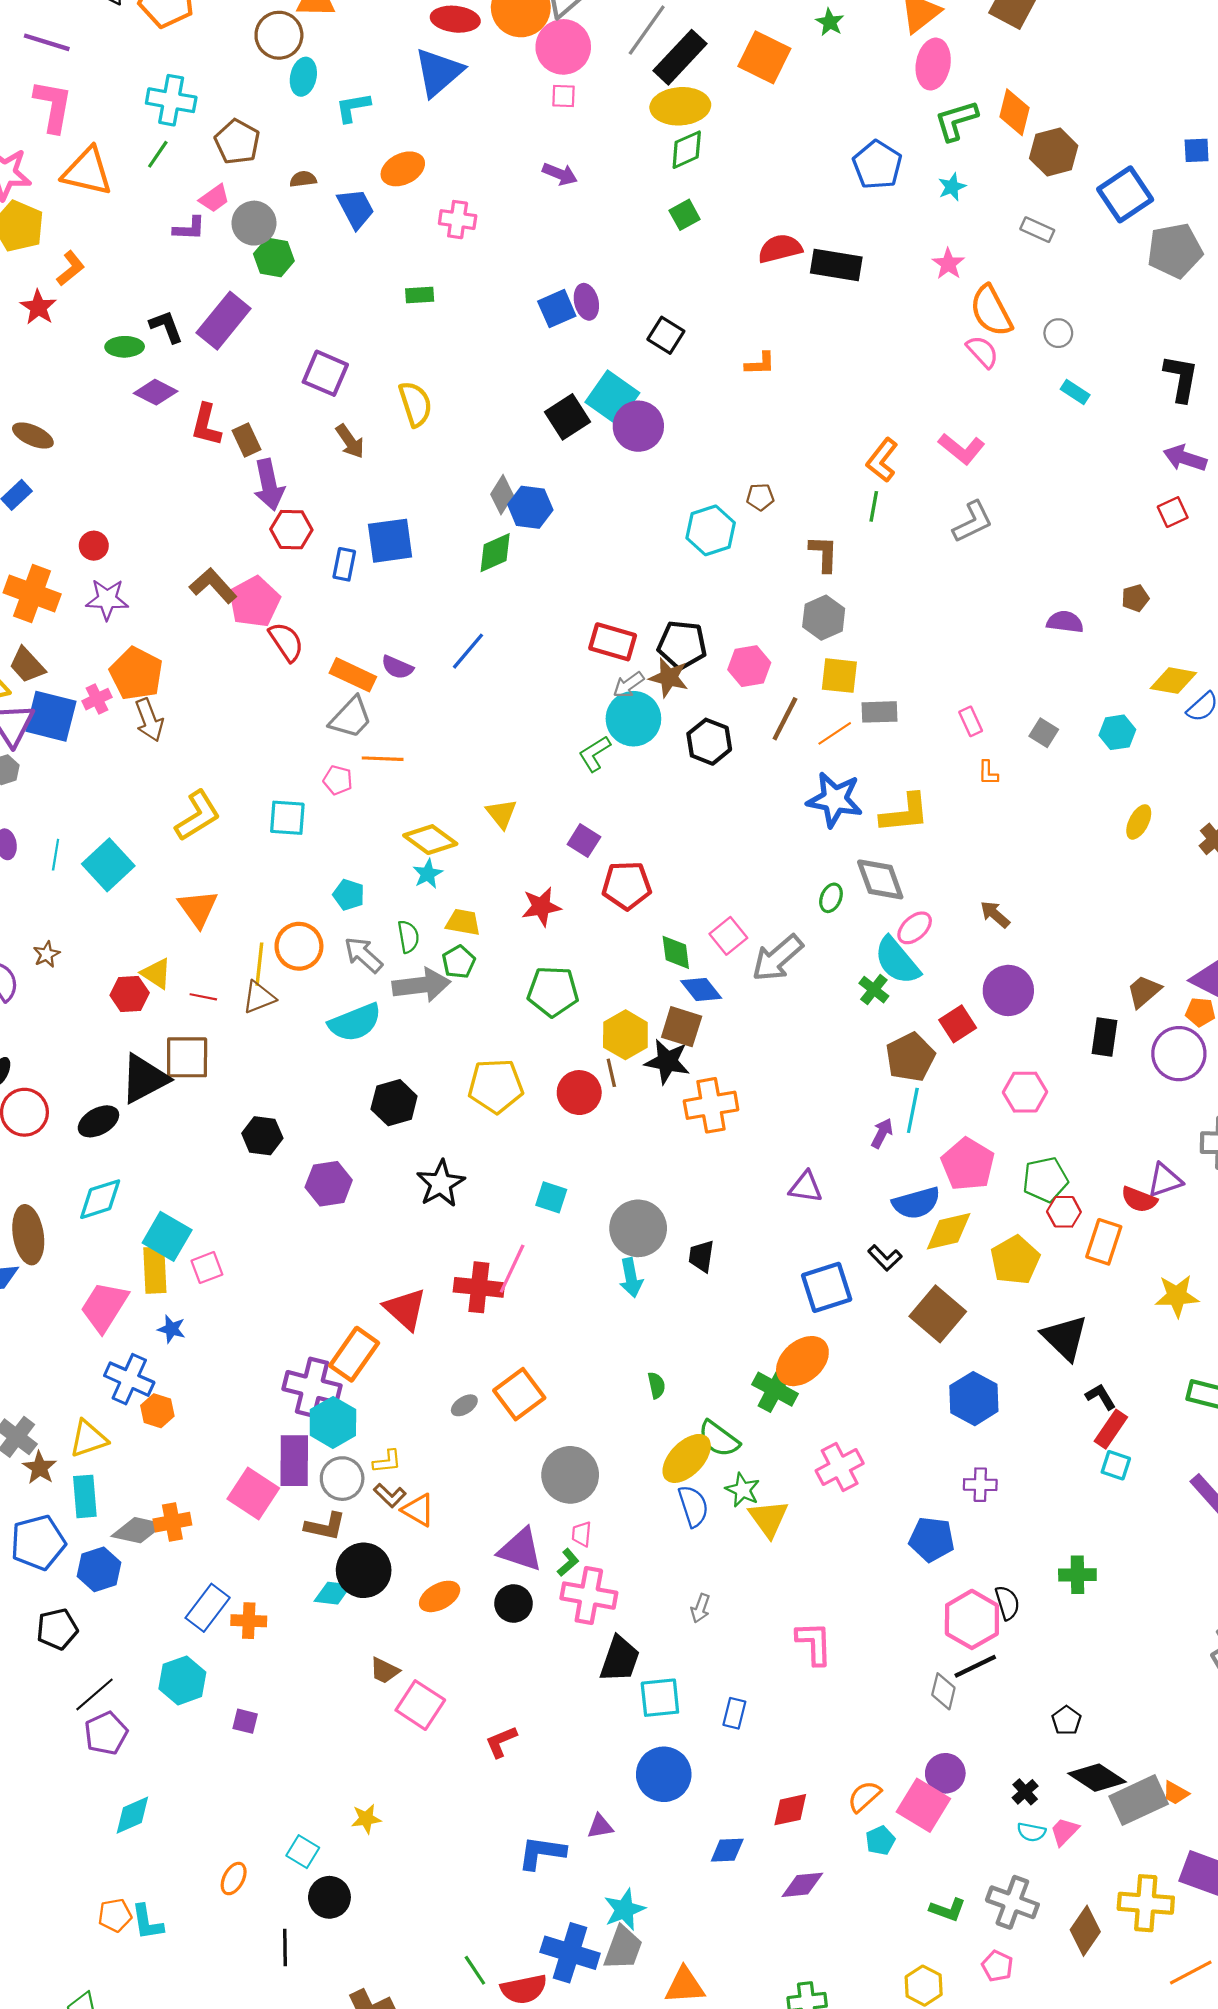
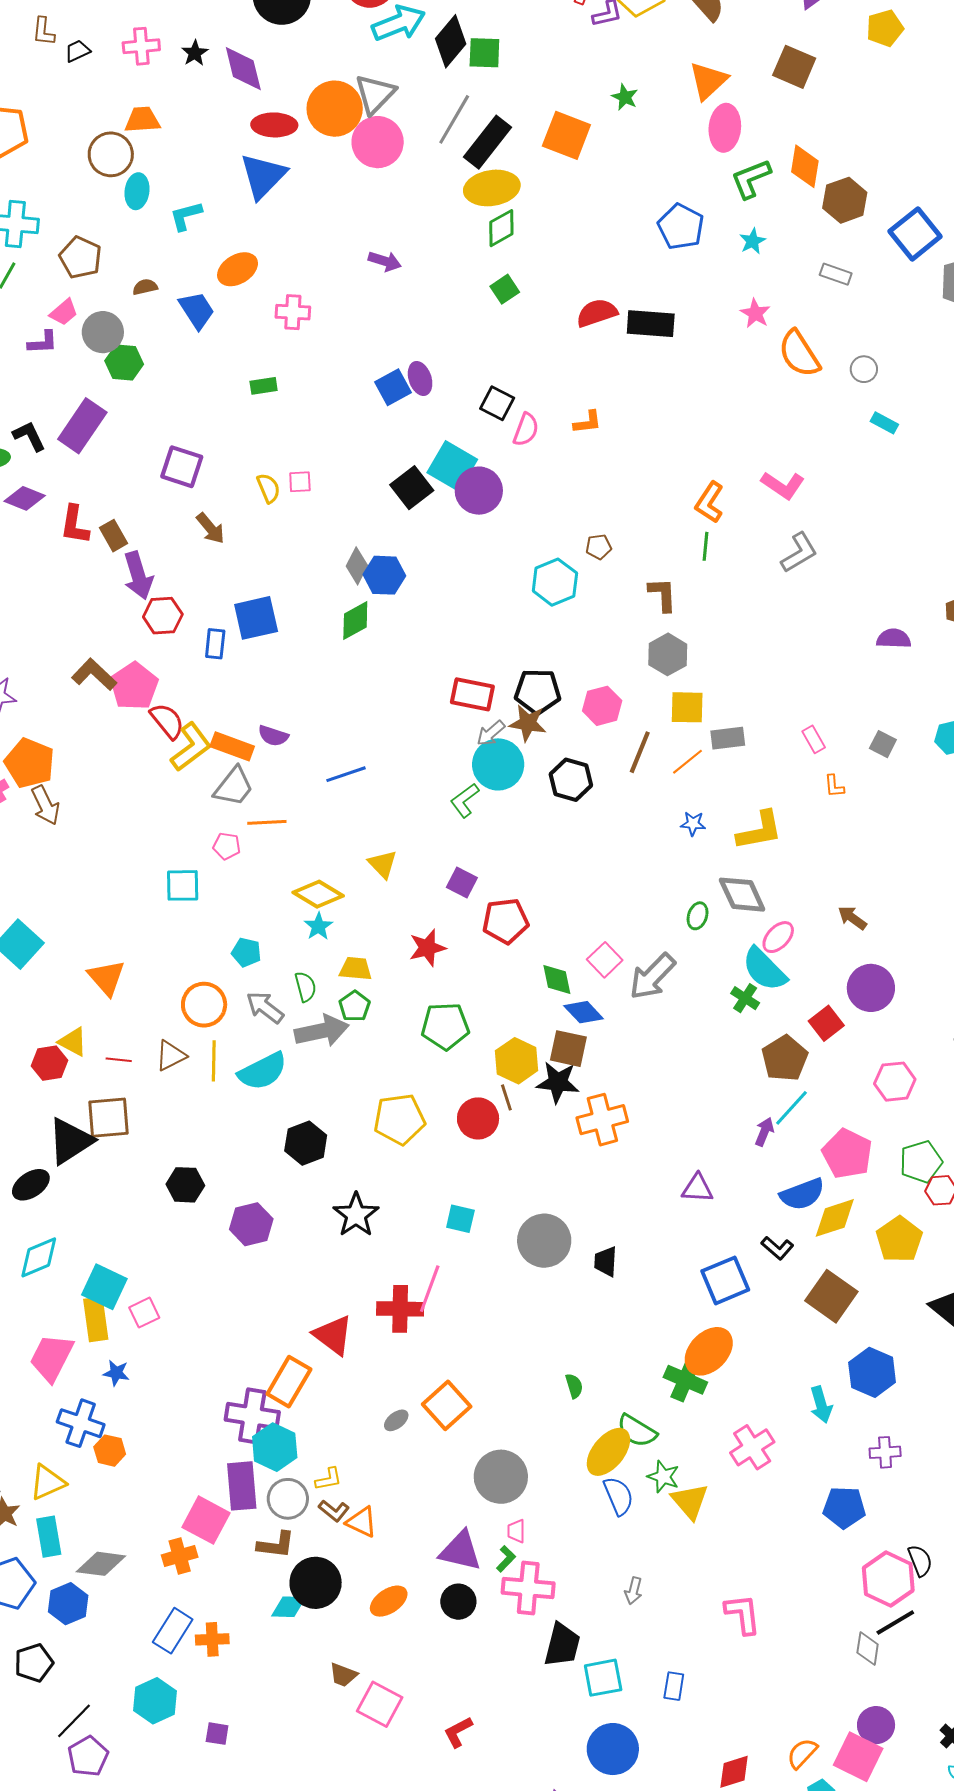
pink square: (564, 96) -> (300, 482), moved
pink semicircle: (982, 352) -> (526, 430), moved, turned 68
yellow semicircle: (415, 404) -> (269, 488), size x0.7
blue line: (468, 651) -> (346, 774), moved, turned 36
blue star: (835, 800) -> (693, 824), size x0.5
yellow L-shape: (198, 816) -> (191, 747), moved
yellow line: (259, 964) -> (214, 1061), moved
cyan line: (913, 1110) -> (791, 1108), turned 36
cyan arrow: (631, 1278) -> (821, 1405), moved
orange cross: (172, 1522) -> (180, 1556), moved

